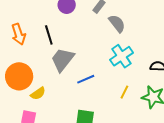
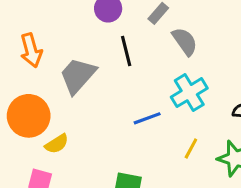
black line: (49, 35) -> (126, 51), moved
gray trapezoid: (63, 60) -> (78, 76), moved
blue line: (86, 79) -> (147, 118), moved

